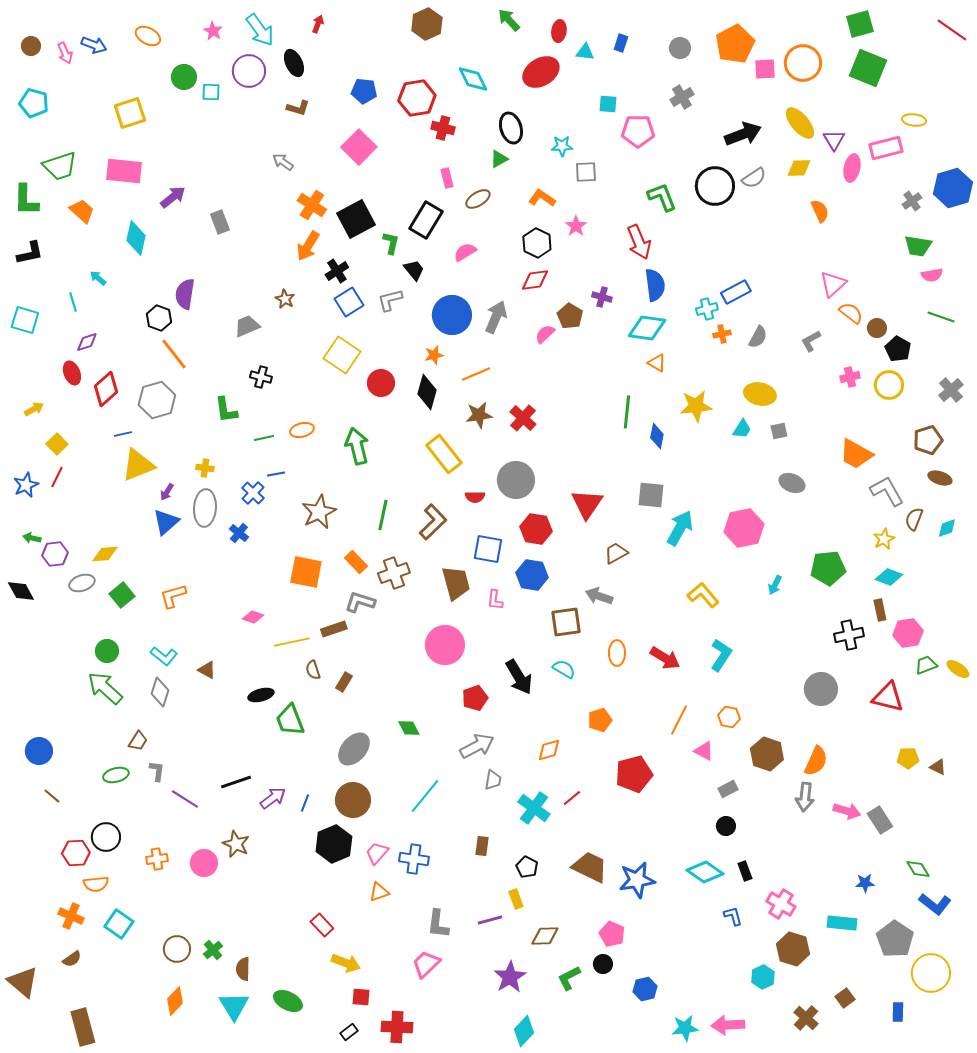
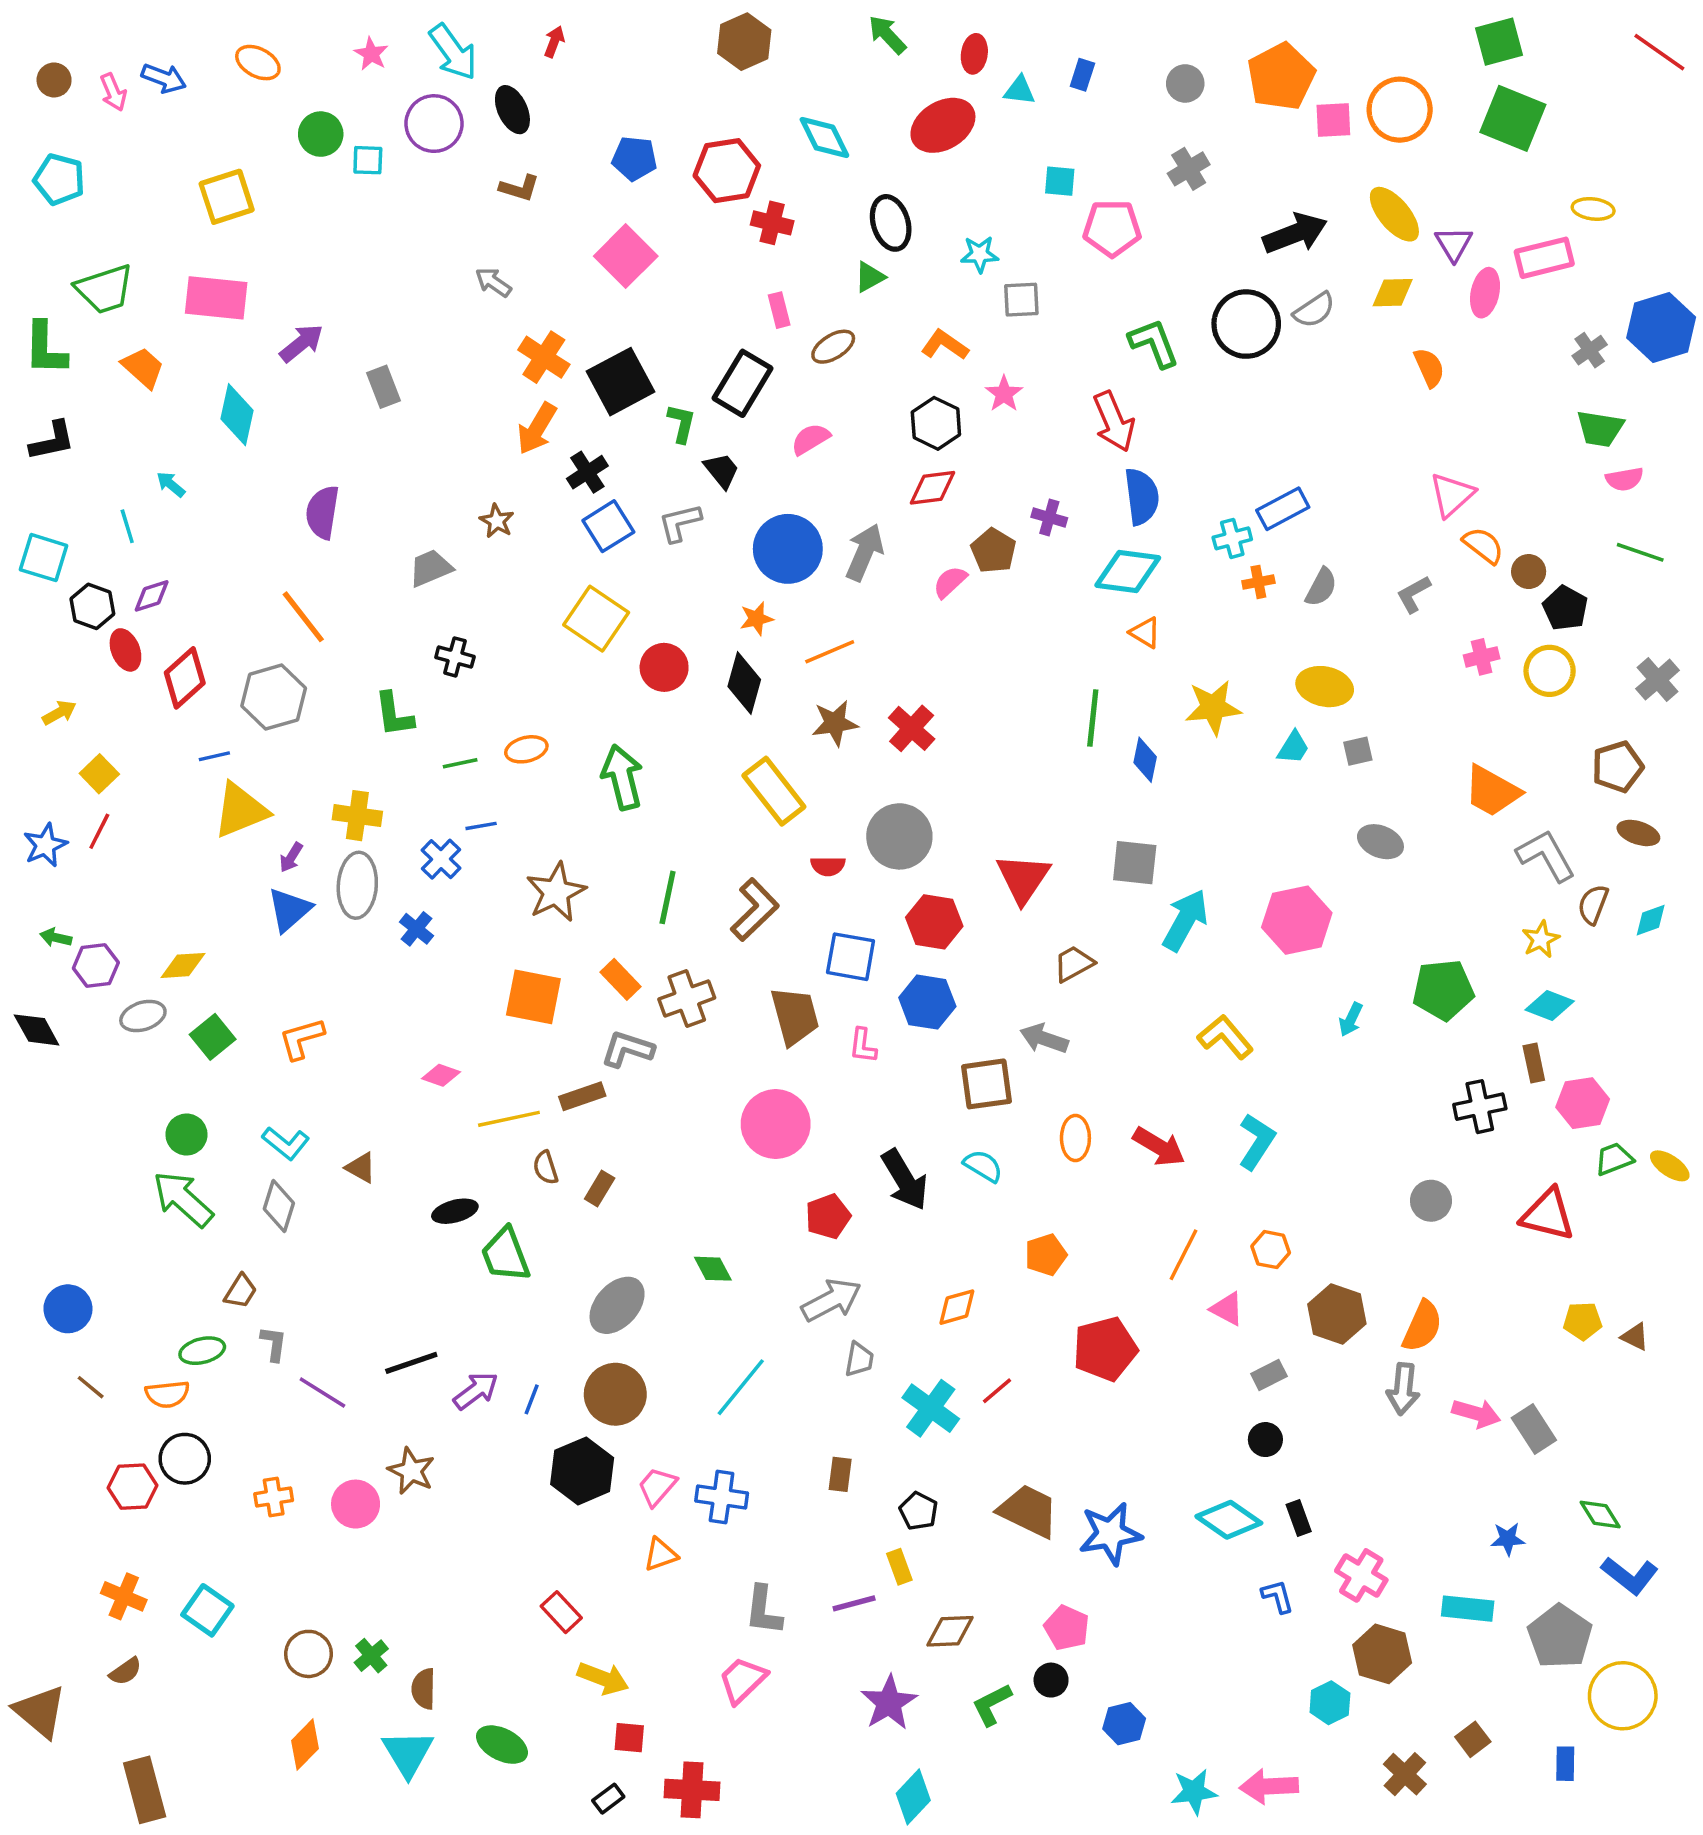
black hexagon: (159, 318) -> (92, 606), moved
yellow cross: (205, 468) -> (357, 816), size x1.5
gray circle: (821, 689) -> (1431, 1201), size x0.7
orange semicircle: (96, 884) -> (167, 1394), moved

